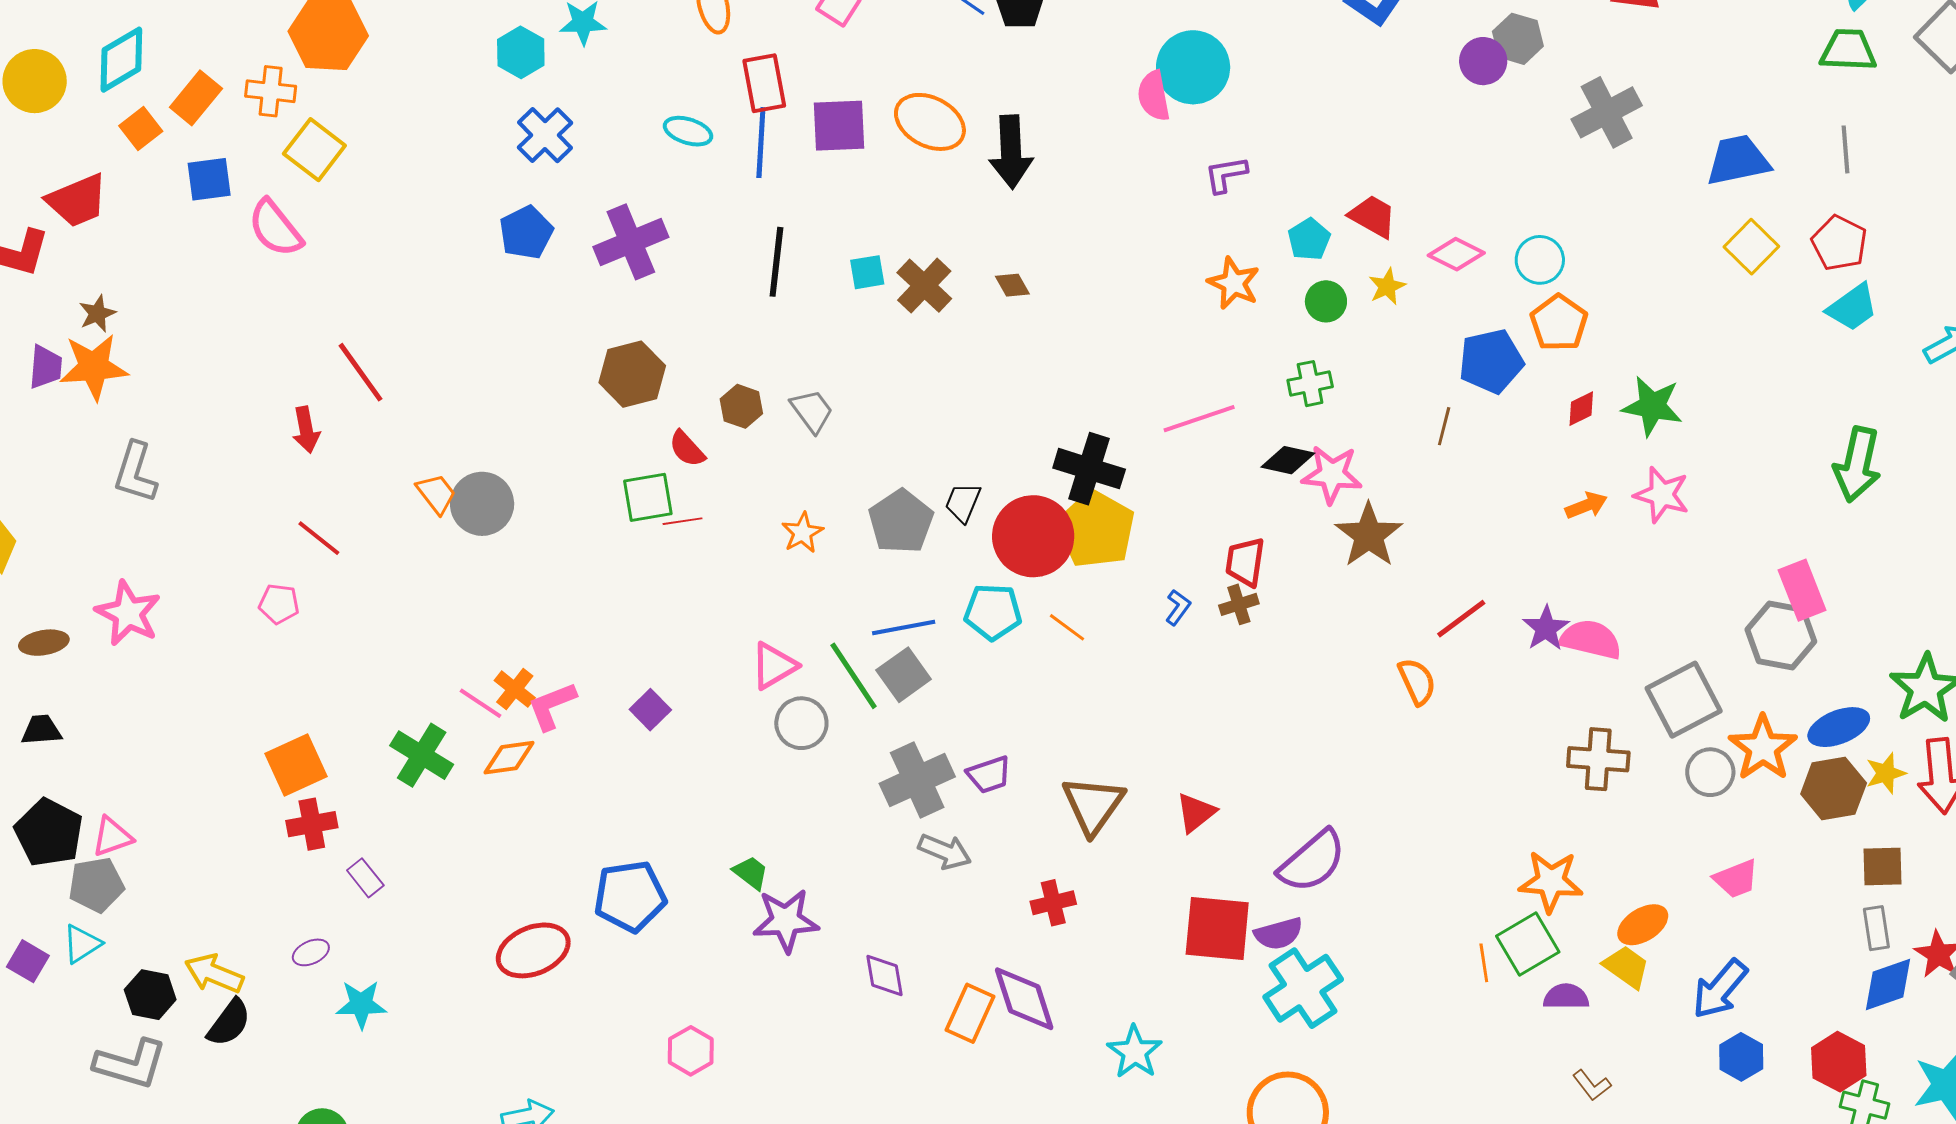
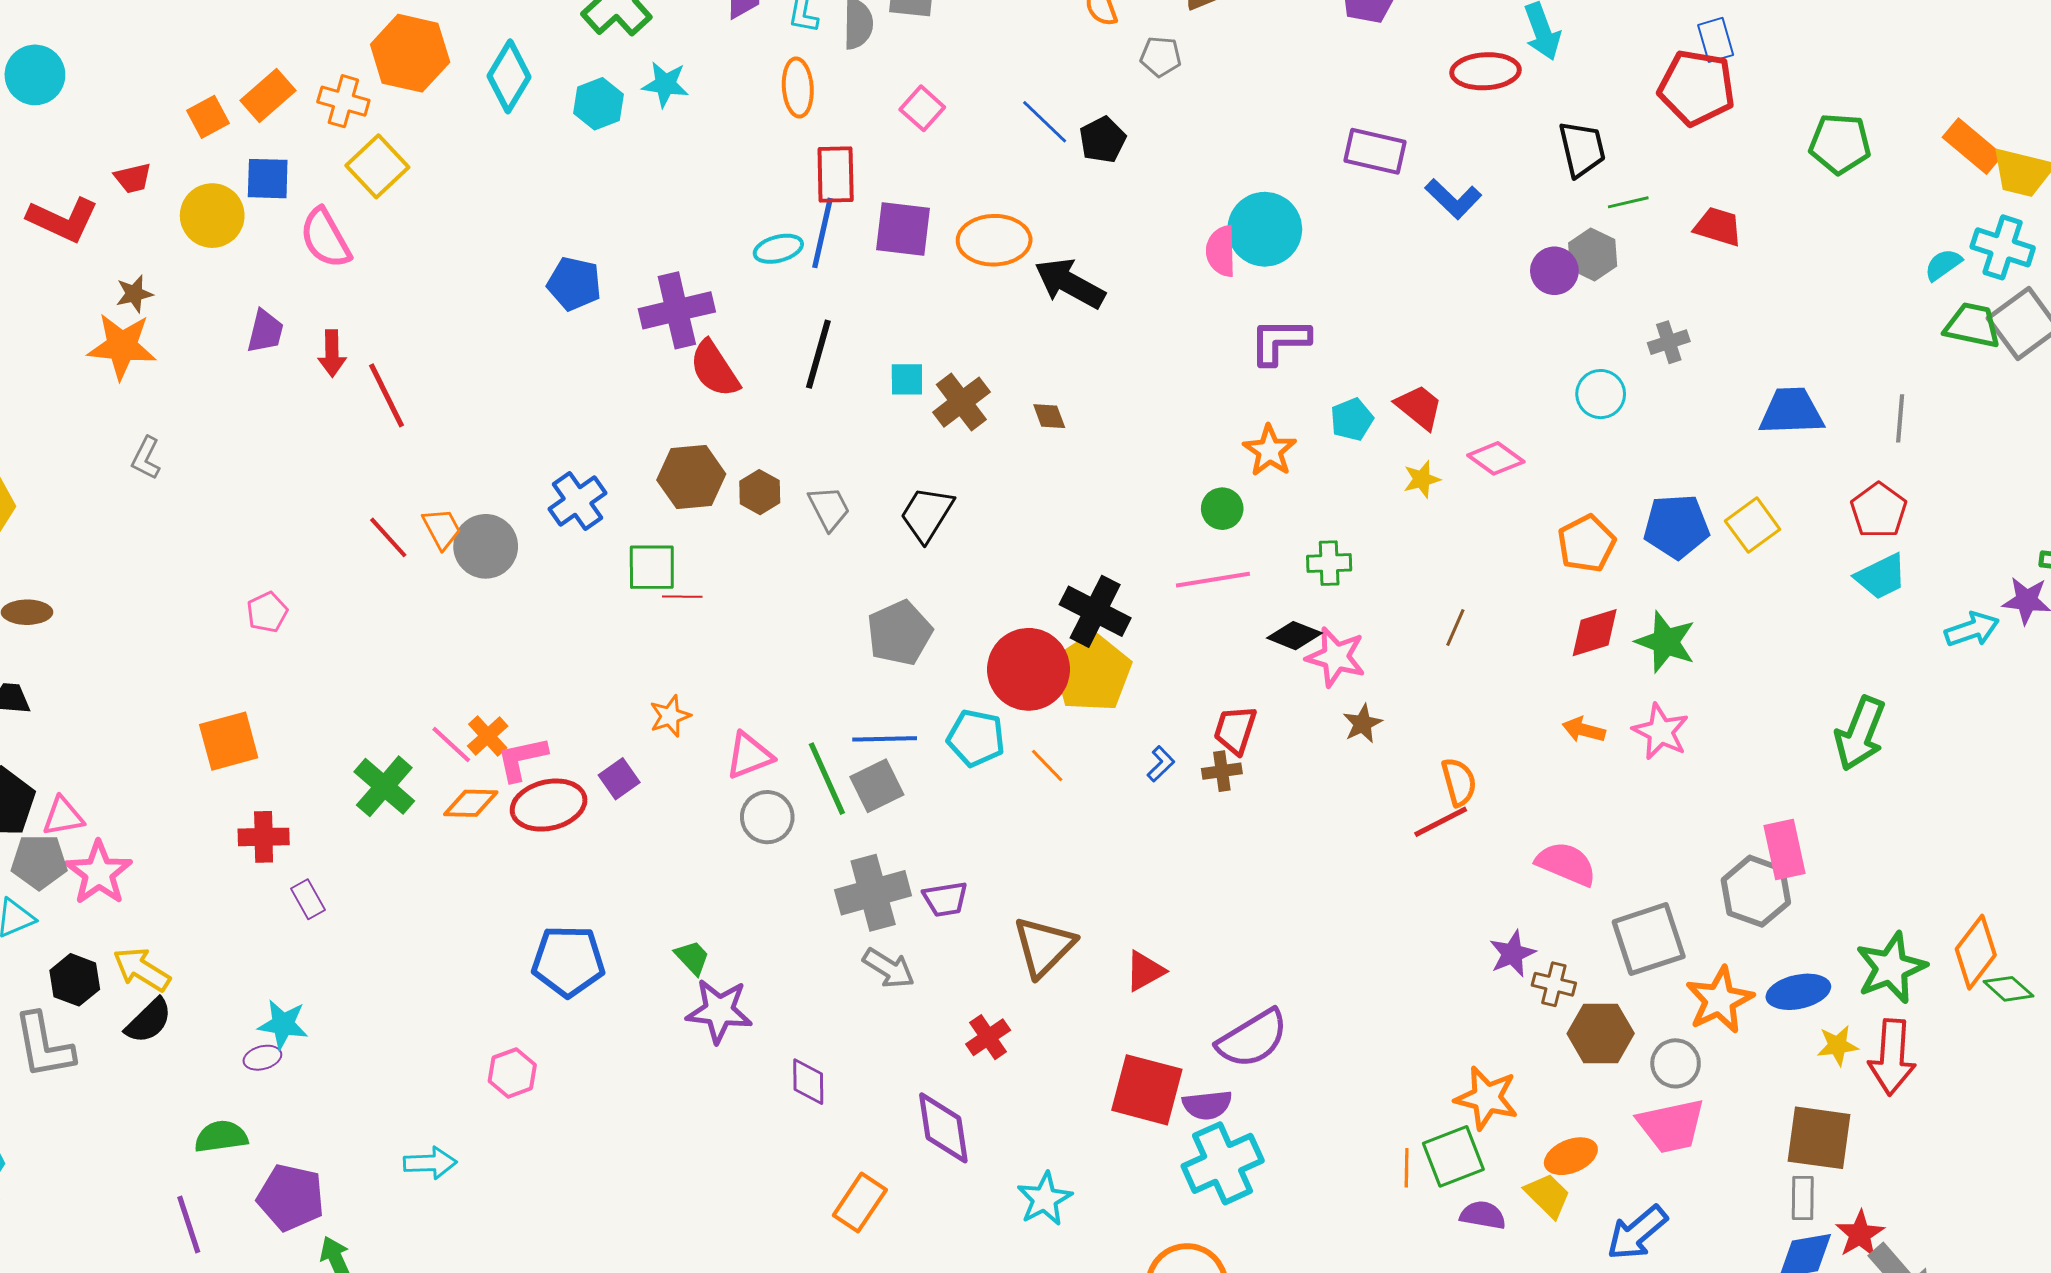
green trapezoid: (1848, 50) -> (1972, 325), moved
cyan diamond: (121, 60) -> (509, 76), moved, turned -38
yellow circle: (35, 81) -> (212, 216), moved
gray cross: (1607, 112) -> (1669, 342), size x0.6
orange ellipse: (930, 122) -> (994, 240), turned -38
cyan ellipse: (688, 131) -> (778, 249), moved, turned -42
blue cross: (545, 135) -> (577, 501), moved
black arrow: (1011, 152) -> (1070, 283), turned 112
purple L-shape: (1226, 174) -> (1280, 341), size x1.4
red trapezoid: (77, 201) -> (133, 178), size x0.6
blue pentagon: (526, 232) -> (574, 284), turned 30
yellow square: (1751, 247) -> (1753, 525), moved
cyan circle: (1540, 260) -> (1601, 394), moved
green circle: (1326, 301) -> (1222, 509), moved
blue pentagon: (1491, 361) -> (1676, 526), moved
purple trapezoid: (46, 367) -> (265, 331), moved
brown hexagon: (632, 374) -> (691, 477), moved
red diamond: (1581, 409) -> (1595, 633), size x1.5
red arrow: (306, 430) -> (332, 353), moved
red semicircle: (687, 449) -> (714, 369), moved, size x1.5
gray L-shape: (135, 473) -> (146, 458), size x0.7
black trapezoid: (963, 503) -> (927, 514), moved, size x1.4
orange arrow: (1586, 505) -> (1584, 730), turned -153
orange star: (802, 533) -> (670, 716), moved
brown star: (1369, 535) -> (1362, 724), size x0.6
red line: (319, 538) -> (388, 537), moved
pink pentagon: (279, 604) -> (267, 612), turned 30
pink star: (128, 613) -> (99, 873), moved
purple star: (1546, 628) -> (1512, 954), moved
orange semicircle: (1417, 681) -> (1459, 782), moved
brown cross: (1598, 759) -> (1554, 984), size x0.7
orange square: (296, 765) -> (229, 741), moved
gray circle: (1710, 772) -> (1676, 1063), moved
brown hexagon: (1834, 788) -> (1601, 1034), moved
brown square: (1883, 867) -> (1819, 1138), size x1.5
pink trapezoid: (1736, 879) -> (1671, 1126), size x1.5
red cross: (1053, 903) -> (988, 1037), turned -30
red ellipse: (533, 950) -> (549, 805), moved
purple ellipse: (311, 952) -> (262, 1058), moved
orange rectangle: (970, 1013) -> (860, 1202), moved
pink hexagon: (691, 1051) -> (512, 1073), moved
gray L-shape: (131, 1064) -> (44, 1046), turned 54

